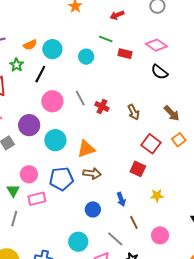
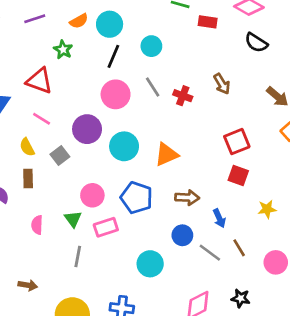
cyan circle: (86, 57) -> (151, 46), moved
black line: (40, 74) -> (113, 56), moved
brown arrow: (133, 112) -> (222, 84), moved
red square: (151, 144) -> (237, 142), moved, turned 36
brown arrow: (92, 173) -> (187, 198), moved
blue pentagon: (61, 179) -> (137, 198), turned 30
gray line: (115, 239) -> (210, 253), moved
cyan circle: (78, 242) -> (150, 264), moved

